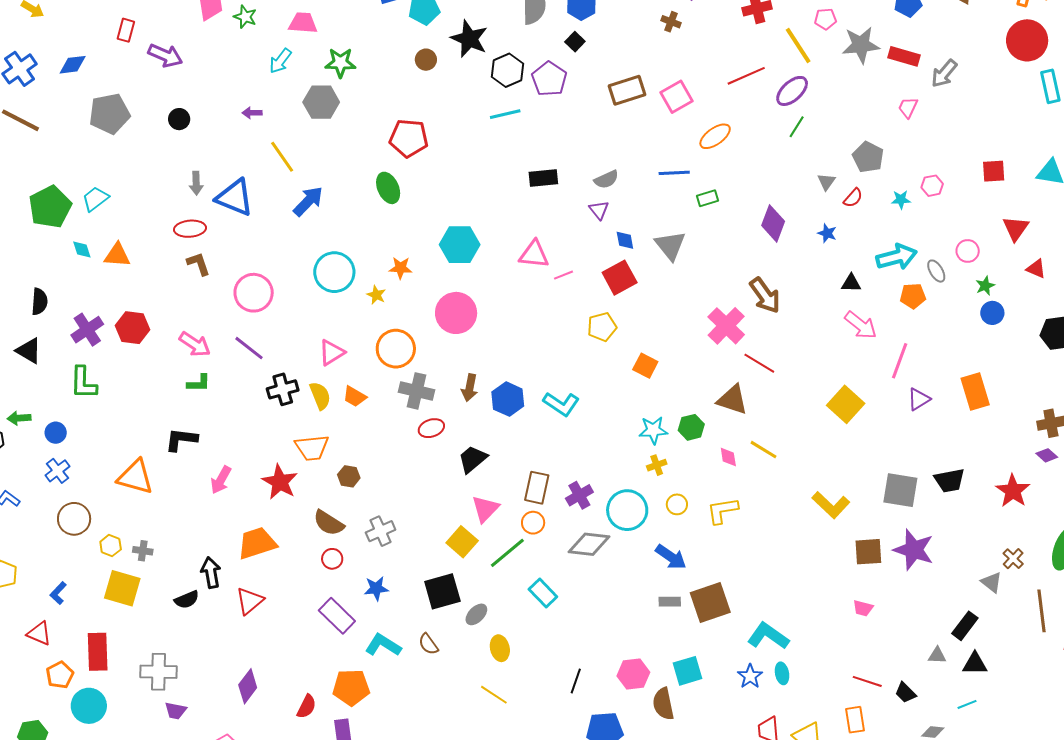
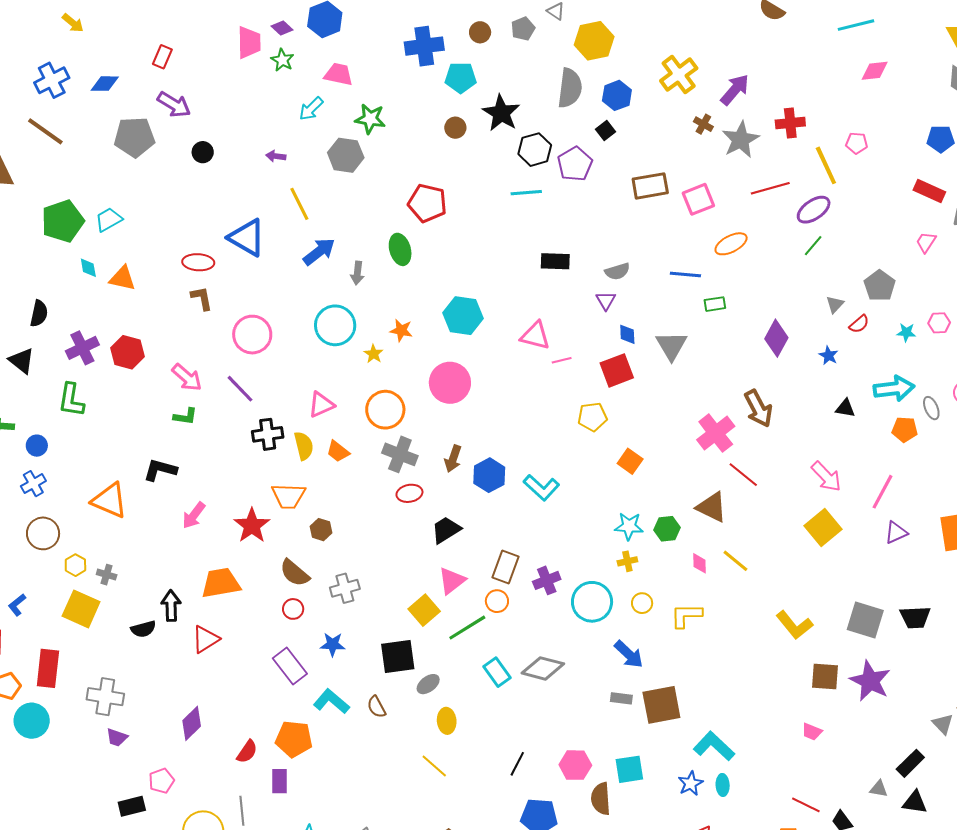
gray star: (861, 45) -> (741, 140), moved, turned -30
purple arrow: (165, 55) -> (174, 105), moved
gray arrow: (196, 183) -> (357, 273), moved
pink arrow: (861, 325) -> (826, 477), moved
gray diamond: (589, 544) -> (543, 668), moved

